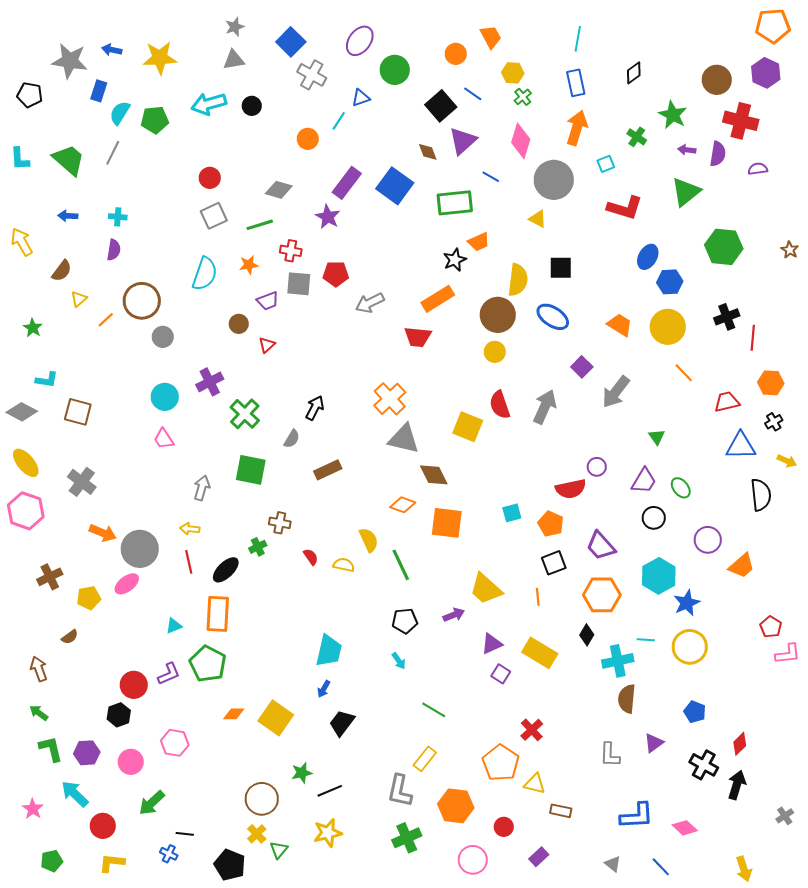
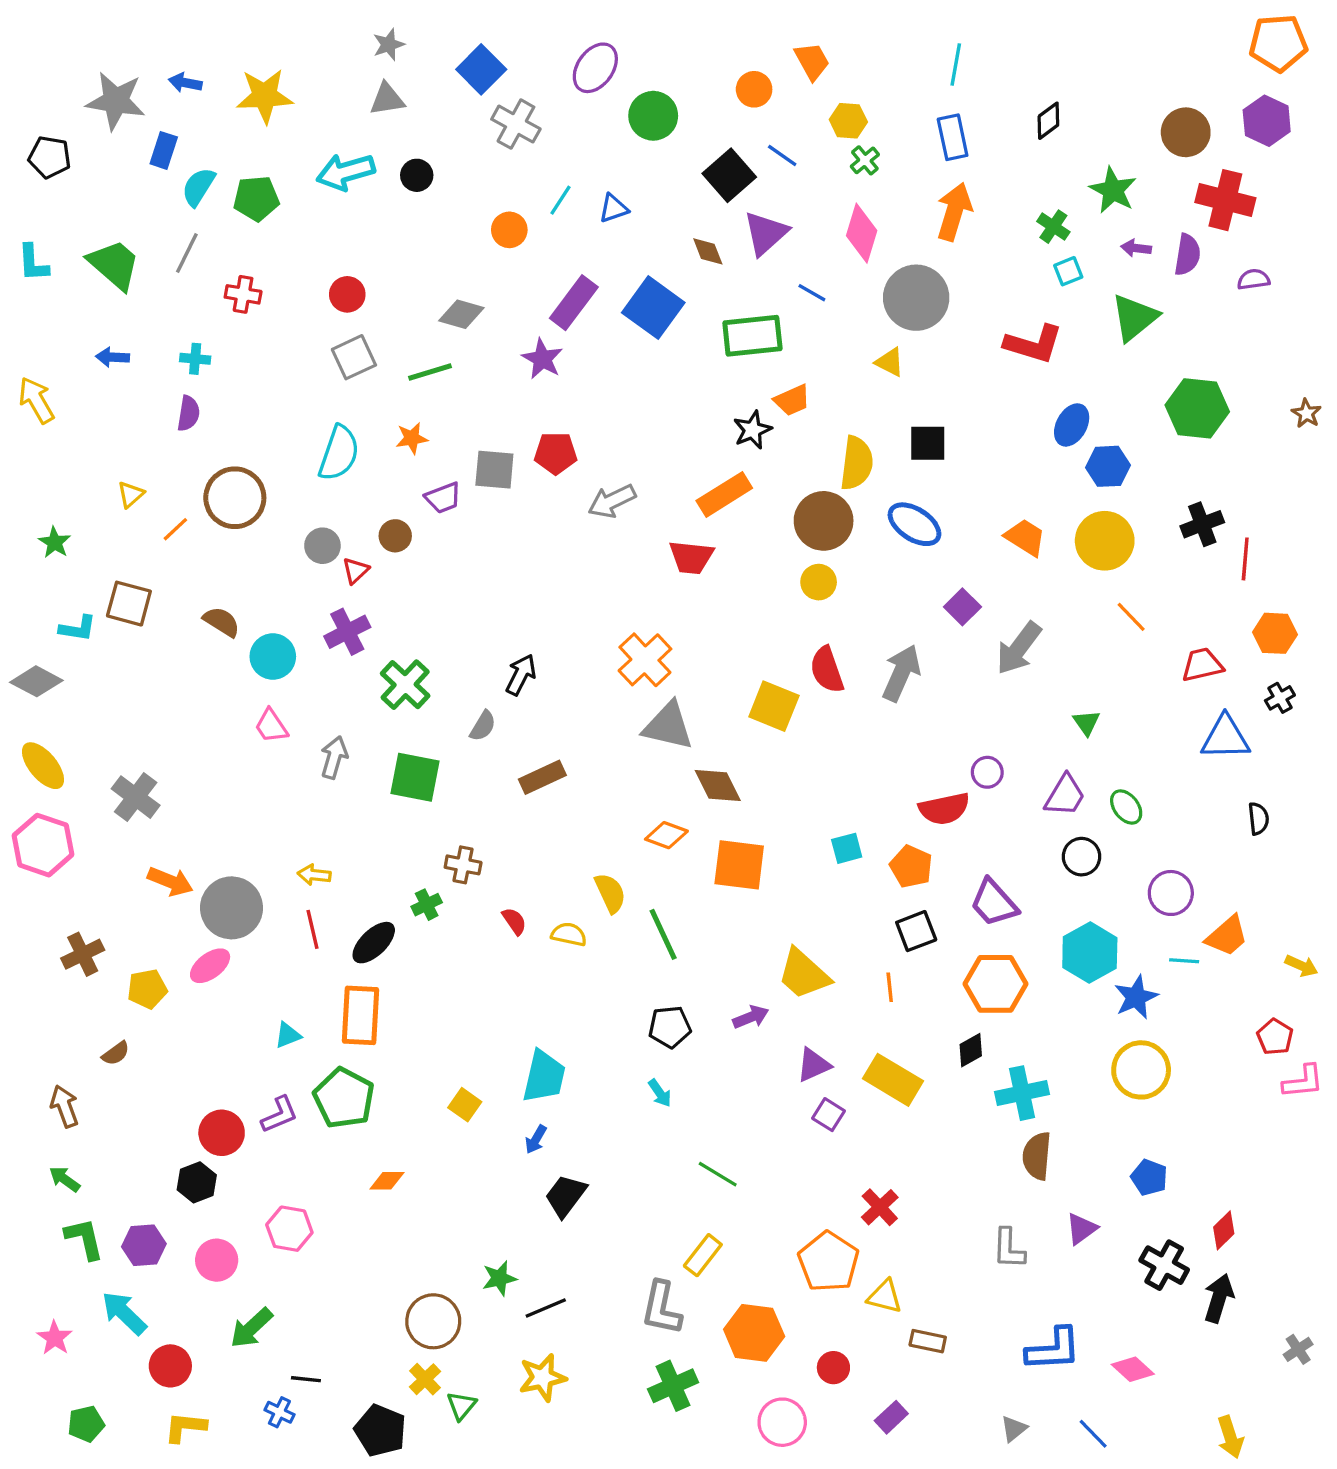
blue triangle: (361, 98) -> (614, 208), moved
cyan square: (606, 164) -> (1068, 271), moved
red cross: (291, 251) -> (243, 294), moved
brown semicircle: (62, 271) -> (222, 622), moved, turned -95
gray circle: (163, 337) -> (322, 546), moved
red triangle: (267, 345) -> (356, 571), moved
brown square: (78, 412) -> (129, 604), moved
yellow arrow: (787, 461) -> (1301, 966), moved
gray arrow: (202, 488) -> (334, 757), moved
black semicircle: (761, 495) -> (1258, 819), size x0.6
black diamond: (587, 635) -> (971, 1050), turned 30
cyan line: (646, 640) -> (1184, 961), moved
yellow square: (276, 718) -> (465, 1105), moved, size x0.6
gray triangle: (613, 864) -> (1014, 1429), turned 42

